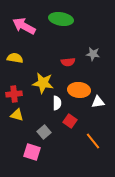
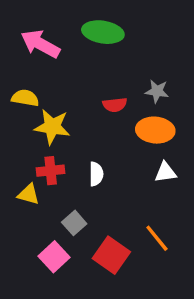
yellow star: (43, 83) -> (52, 127), moved
orange ellipse: (79, 90) -> (155, 130), moved
red cross: (14, 94) -> (51, 171), moved
red square: (70, 121) -> (111, 255), moved, size x1.5
pink square: (32, 152) -> (54, 257), turned 30

